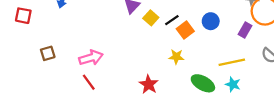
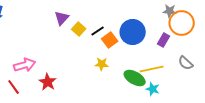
blue circle: (211, 21) -> (133, 32), size x1.6
red line: (89, 82) -> (14, 87), moved
green ellipse: (203, 83) -> (135, 78), moved
red star: (149, 84) -> (48, 82), moved

